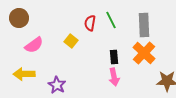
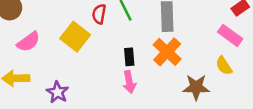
yellow square: (71, 41) -> (75, 37), size x1.6

